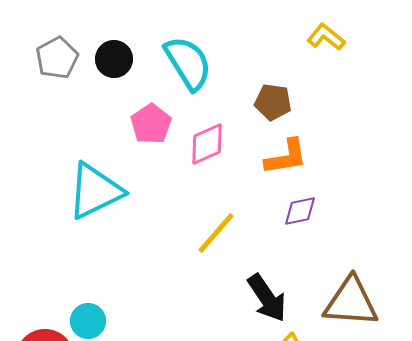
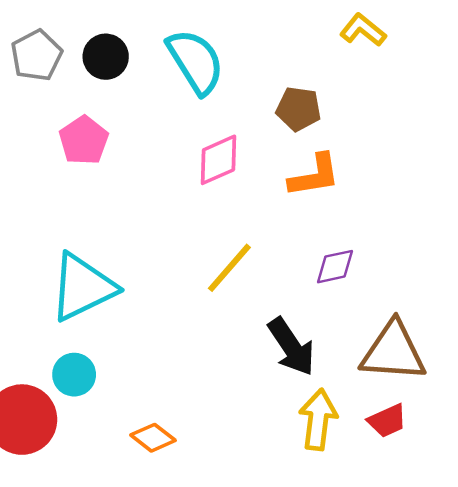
pink pentagon: (151, 124) -> (84, 140), moved
cyan triangle: (95, 191) -> (83, 287), moved
purple diamond: (300, 211) -> (335, 267), moved

